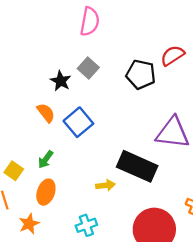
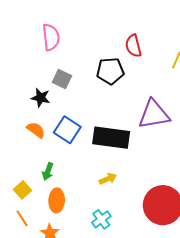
red semicircle: (172, 56) -> (133, 46), turned -55
black rectangle: (137, 166) -> (111, 138), moved
yellow square: (14, 171) -> (22, 190), turned 30

